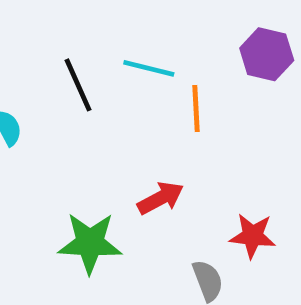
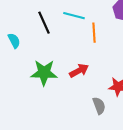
green star: (90, 243) -> (44, 73), moved

